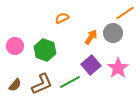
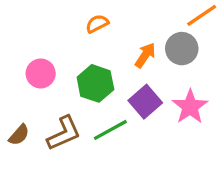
pink circle: (15, 46) -> (41, 73), moved
green hexagon: (45, 50) -> (95, 83), moved

